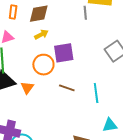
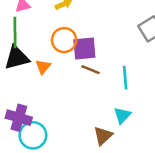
purple square: (64, 53) -> (84, 49), moved
cyan triangle: (110, 125) -> (122, 115), moved, turned -42

